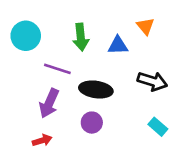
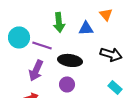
cyan circle: (26, 36) -> (19, 37), moved

